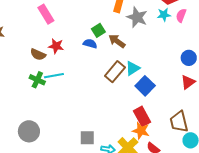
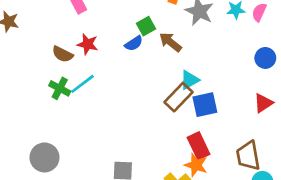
blue semicircle: (90, 44) -> (134, 43), turned 128
blue circle: (189, 58) -> (265, 58), moved
brown rectangle: (115, 72) -> (179, 97), moved
cyan line: (54, 76) -> (82, 84), turned -30
blue square: (145, 86) -> (205, 105), turned 30

